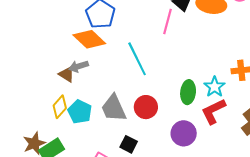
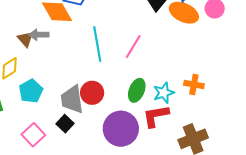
pink line: (167, 21) -> (133, 47), moved
gray trapezoid: (114, 108) -> (72, 99), moved
cyan pentagon: (80, 112) -> (31, 91), moved
purple circle: (184, 133) -> (121, 129), size x1.4

